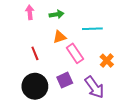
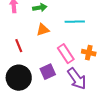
pink rectangle: (75, 53) -> (66, 54), moved
orange cross: (107, 61) -> (89, 53), turned -32

